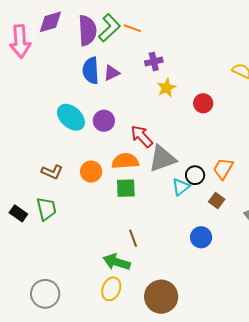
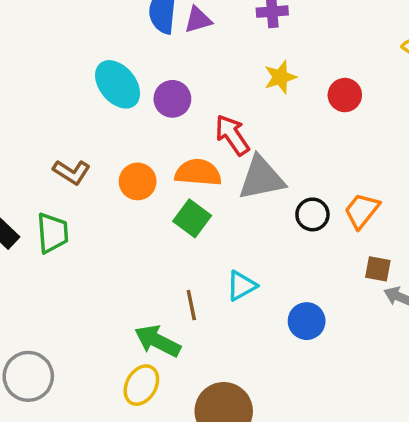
yellow star: (166, 88) -> (280, 77), moved
cyan triangle: (181, 187) -> (241, 286), moved
green square: (126, 188) -> (192, 218), turned 30
brown square: (217, 201) -> (378, 269), moved, turned -35

